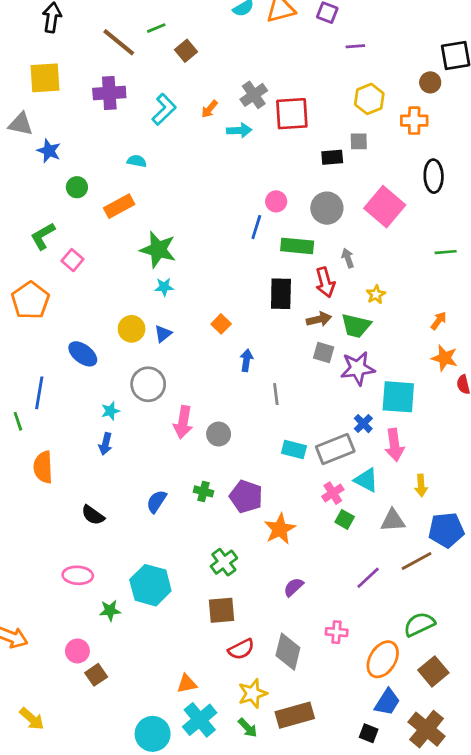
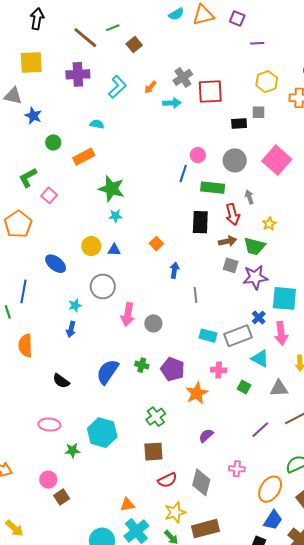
blue triangle: (163, 334) -> (114, 250), turned 40
pink cross: (333, 493) -> (219, 370), moved, turned 35
blue semicircle: (156, 501) -> (107, 372), size x1.5

